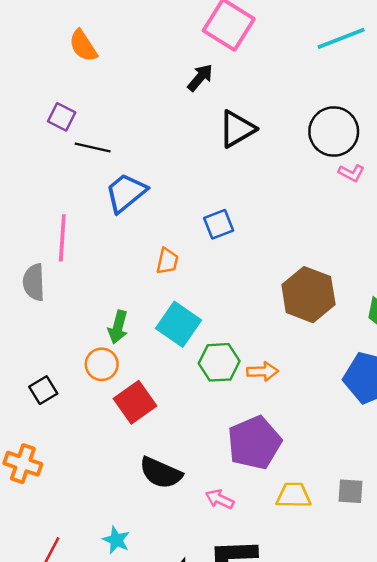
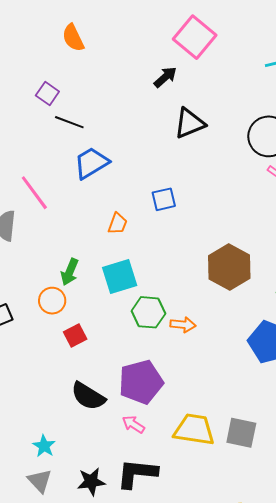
pink line: (62, 238) -> (34, 193), turned -48
cyan square: (179, 324) -> (120, 277), turned 30
red square: (135, 402) -> (75, 335), size x0.7
purple pentagon: (254, 443) -> (141, 382), moved
gray square: (350, 491) -> (241, 433), size x1.4
yellow trapezoid: (294, 495) -> (194, 430), size x1.4

